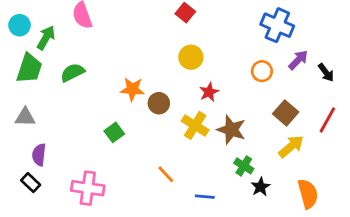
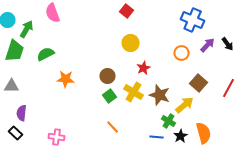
black arrow: (326, 73) -> (228, 44), moved
orange star: (132, 89) -> (66, 79), moved
green square: (114, 132) -> (110, 96), moved
yellow arrow: (291, 146) -> (185, 105), moved
pink cross: (88, 188) -> (57, 137), size x0.7
orange semicircle: (308, 194) -> (204, 133), moved
blue line: (205, 197) -> (157, 137), moved

